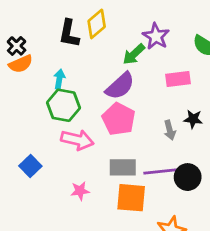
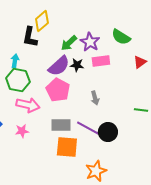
black L-shape: (69, 34) -> (30, 37), moved
purple star: (156, 36) -> (90, 42), moved
black star: (193, 119) -> (77, 65), moved
purple line: (160, 172) -> (88, 128), turned 35
pink star: (80, 191) -> (22, 131), moved

